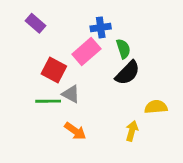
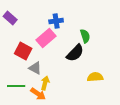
green semicircle: (123, 49) -> (85, 36), moved
green line: (48, 101) -> (16, 86), moved
yellow arrow: (132, 131) -> (45, 83), moved

